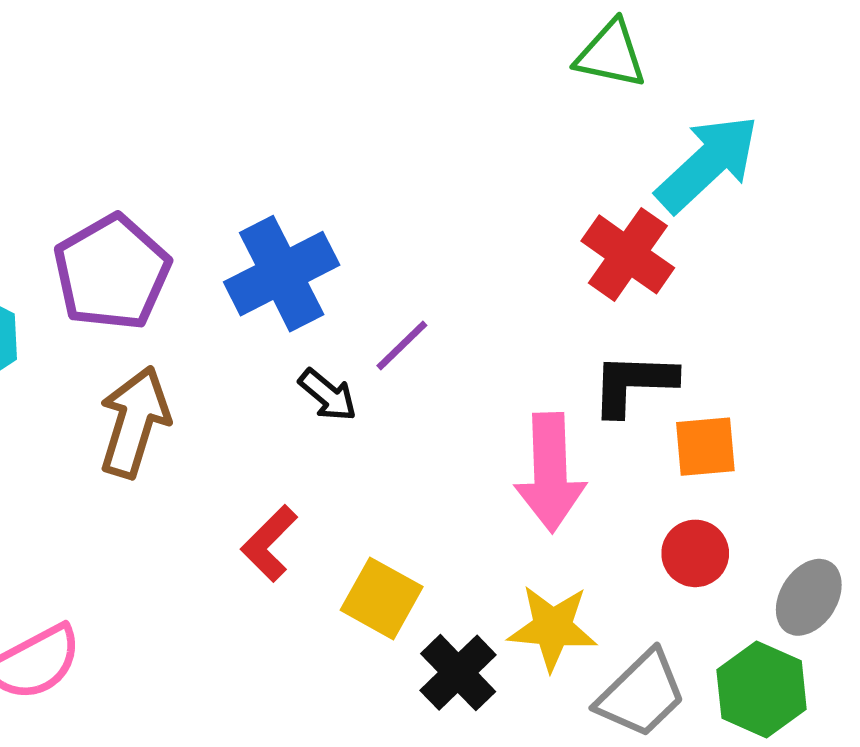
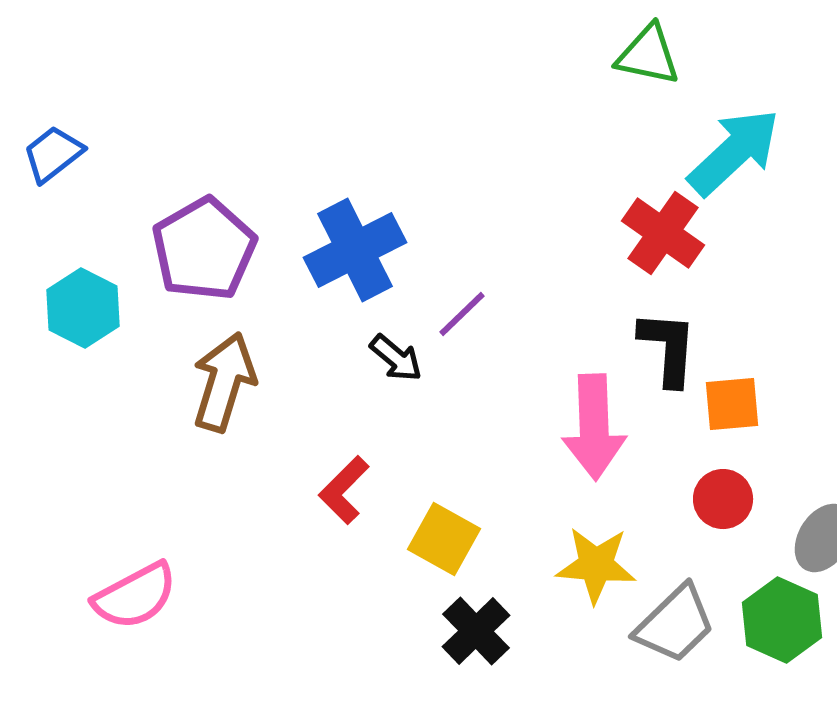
black L-shape: (633, 384) -> (668, 348), turned 92
black cross: (458, 673) -> (476, 631), moved

